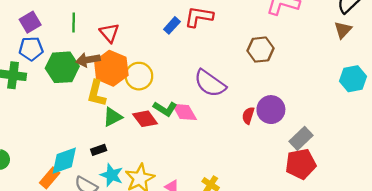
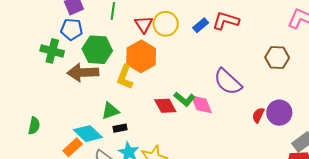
brown arrow: (88, 60) -> (83, 72), moved, size x1.4
yellow circle: (139, 76) -> (166, 24), moved
green triangle: (113, 117) -> (110, 111), moved
cyan diamond: (64, 161) -> (88, 134), turned 56

